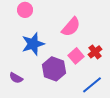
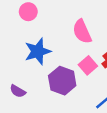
pink semicircle: (71, 27) -> (82, 32), turned 115

